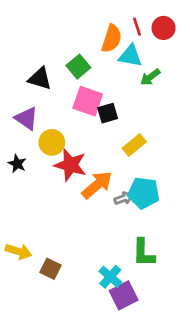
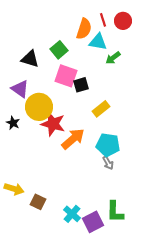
yellow circle: (52, 142) -> (39, 107), size x1.4
gray arrow: (124, 198) -> (108, 163), moved, turned 80
green L-shape: (144, 253) -> (115, 212), moved
cyan cross: (110, 277) -> (72, 214), moved

